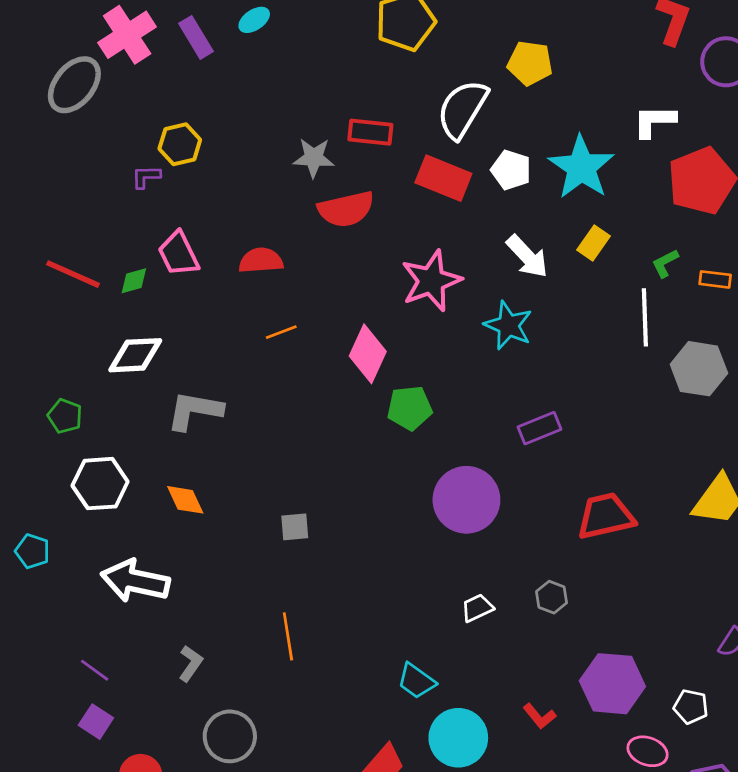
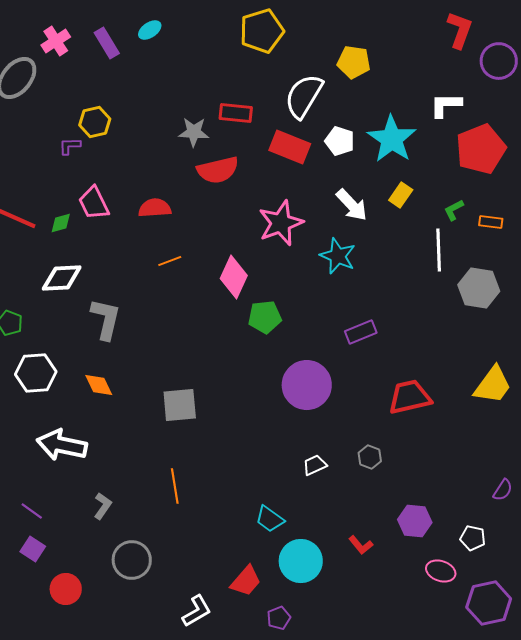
pink cross: (127, 35) -> (56, 41), size x0.7
gray L-shape: (195, 411) -> (106, 319), turned 93
gray square: (295, 527) -> (180, 405), size x1.6
purple hexagon: (612, 684) -> (415, 521), size x0.7

